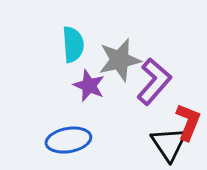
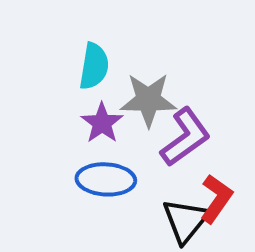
blue ellipse: (68, 140) -> (106, 179), moved

